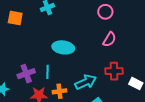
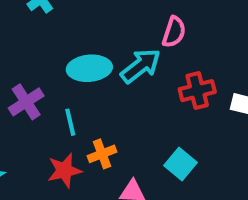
purple cross: (26, 74) -> (26, 102), moved
cyan arrow: (86, 82) -> (141, 66), moved

